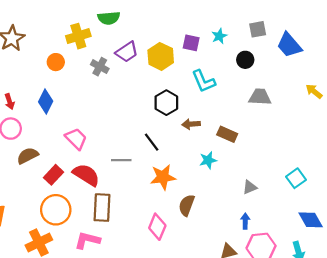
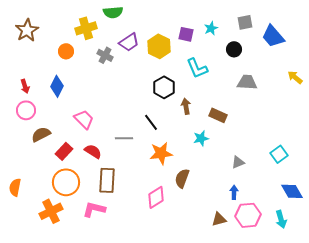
brown arrow: (191, 124) -> (186, 106), turned 84
red semicircle: (86, 175) -> (93, 151), size x0.7
pink diamond: (157, 227) -> (156, 197), turned 35

